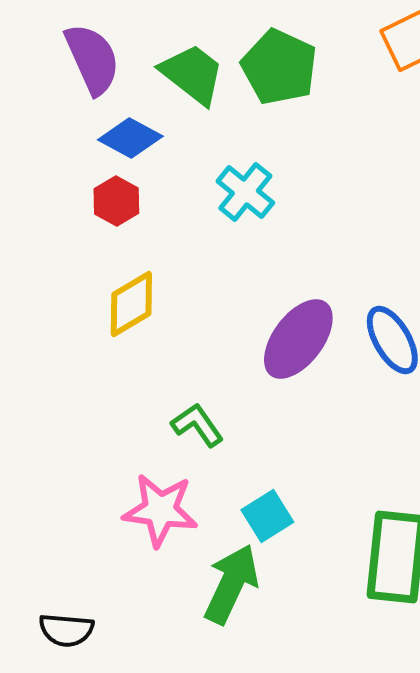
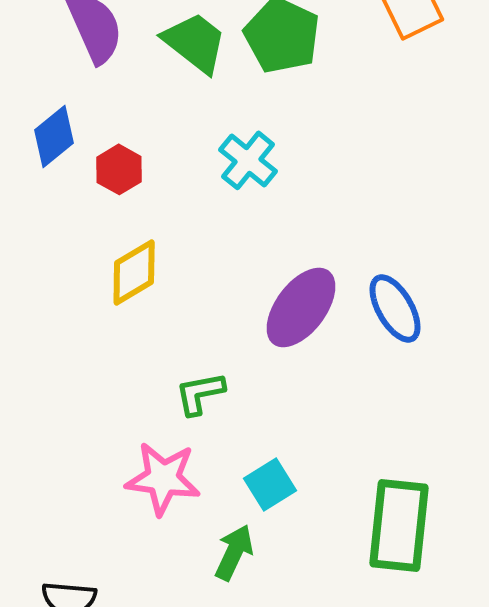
blue diamond: (130, 138) -> (54, 136), moved, turned -68
green L-shape: (197, 425) -> (200, 393), turned -66
green arrow: (231, 584) -> (234, 552), size x0.7

